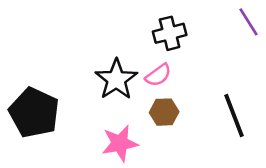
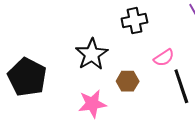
pink semicircle: (158, 75) -> (164, 58), moved

